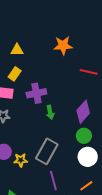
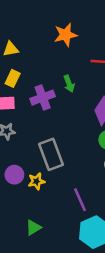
green arrow: (50, 112) -> (69, 84), moved
gray rectangle: (47, 151) -> (51, 154), moved, turned -40

